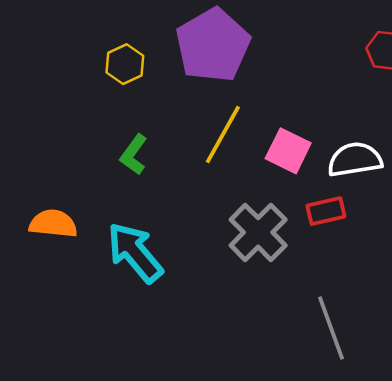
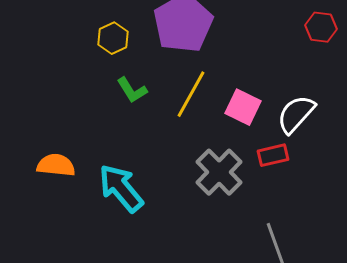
green L-shape: (134, 155) -> (132, 90), moved, turned -68
white semicircle: (355, 160) -> (296, 114), turned -39

